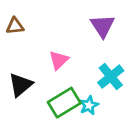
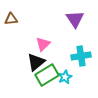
cyan cross: (111, 77) -> (81, 56), turned 30
black triangle: (20, 85) -> (36, 62), moved

